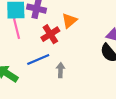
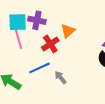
gray arrow: (60, 70) -> (61, 77), turned -40

